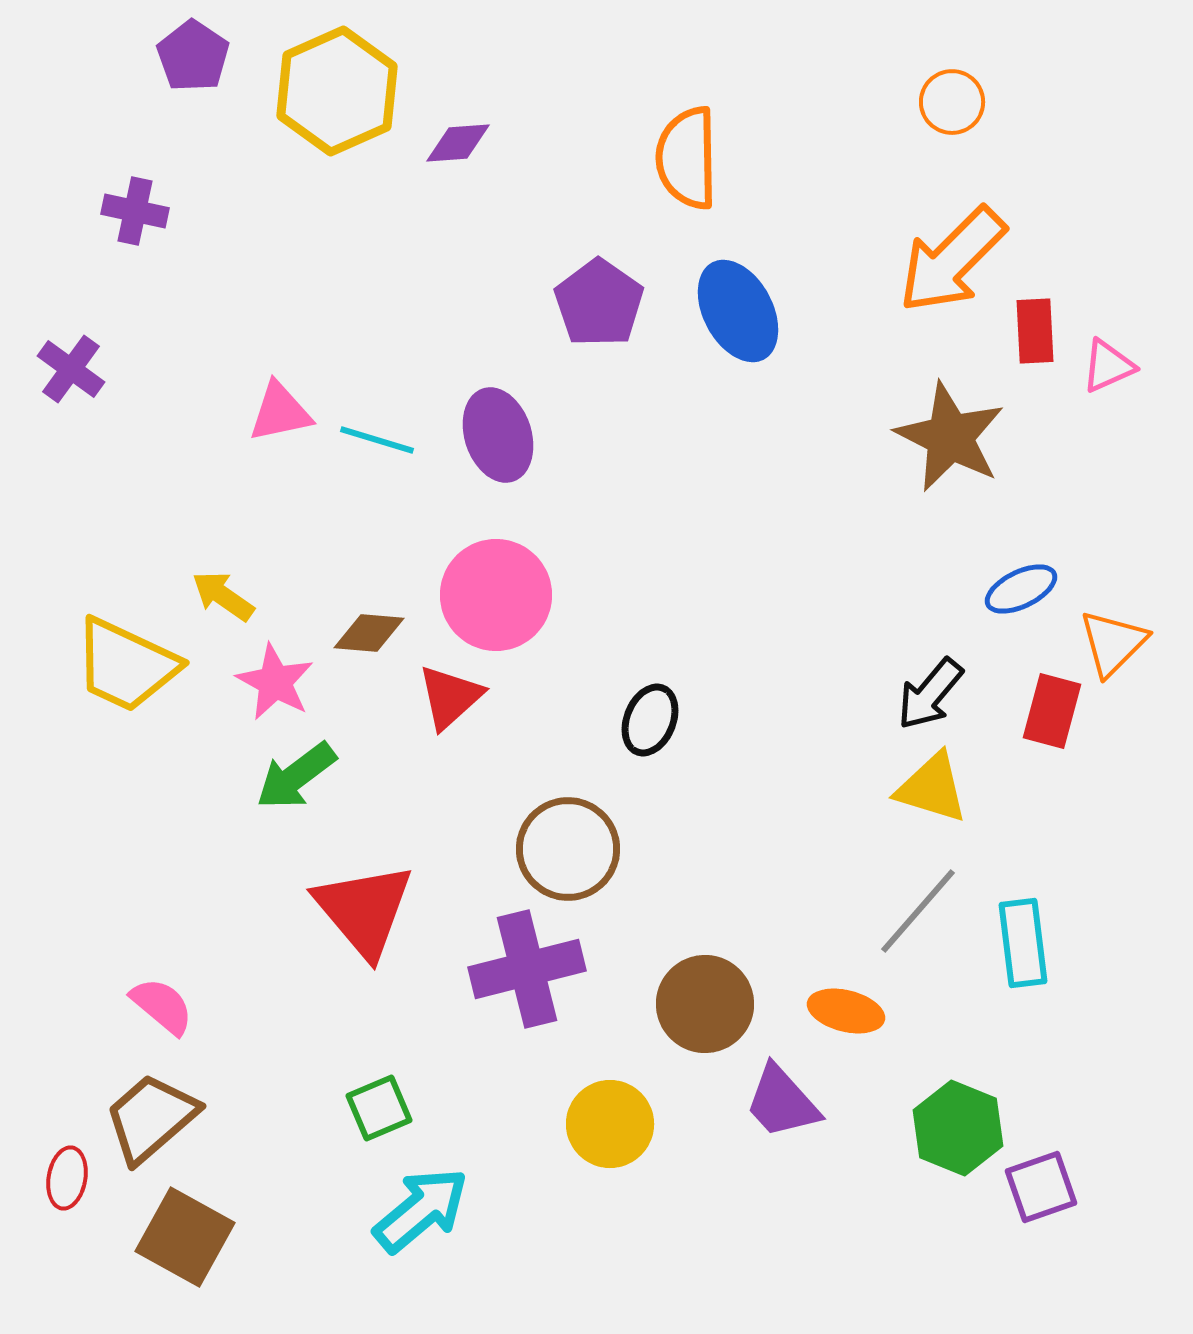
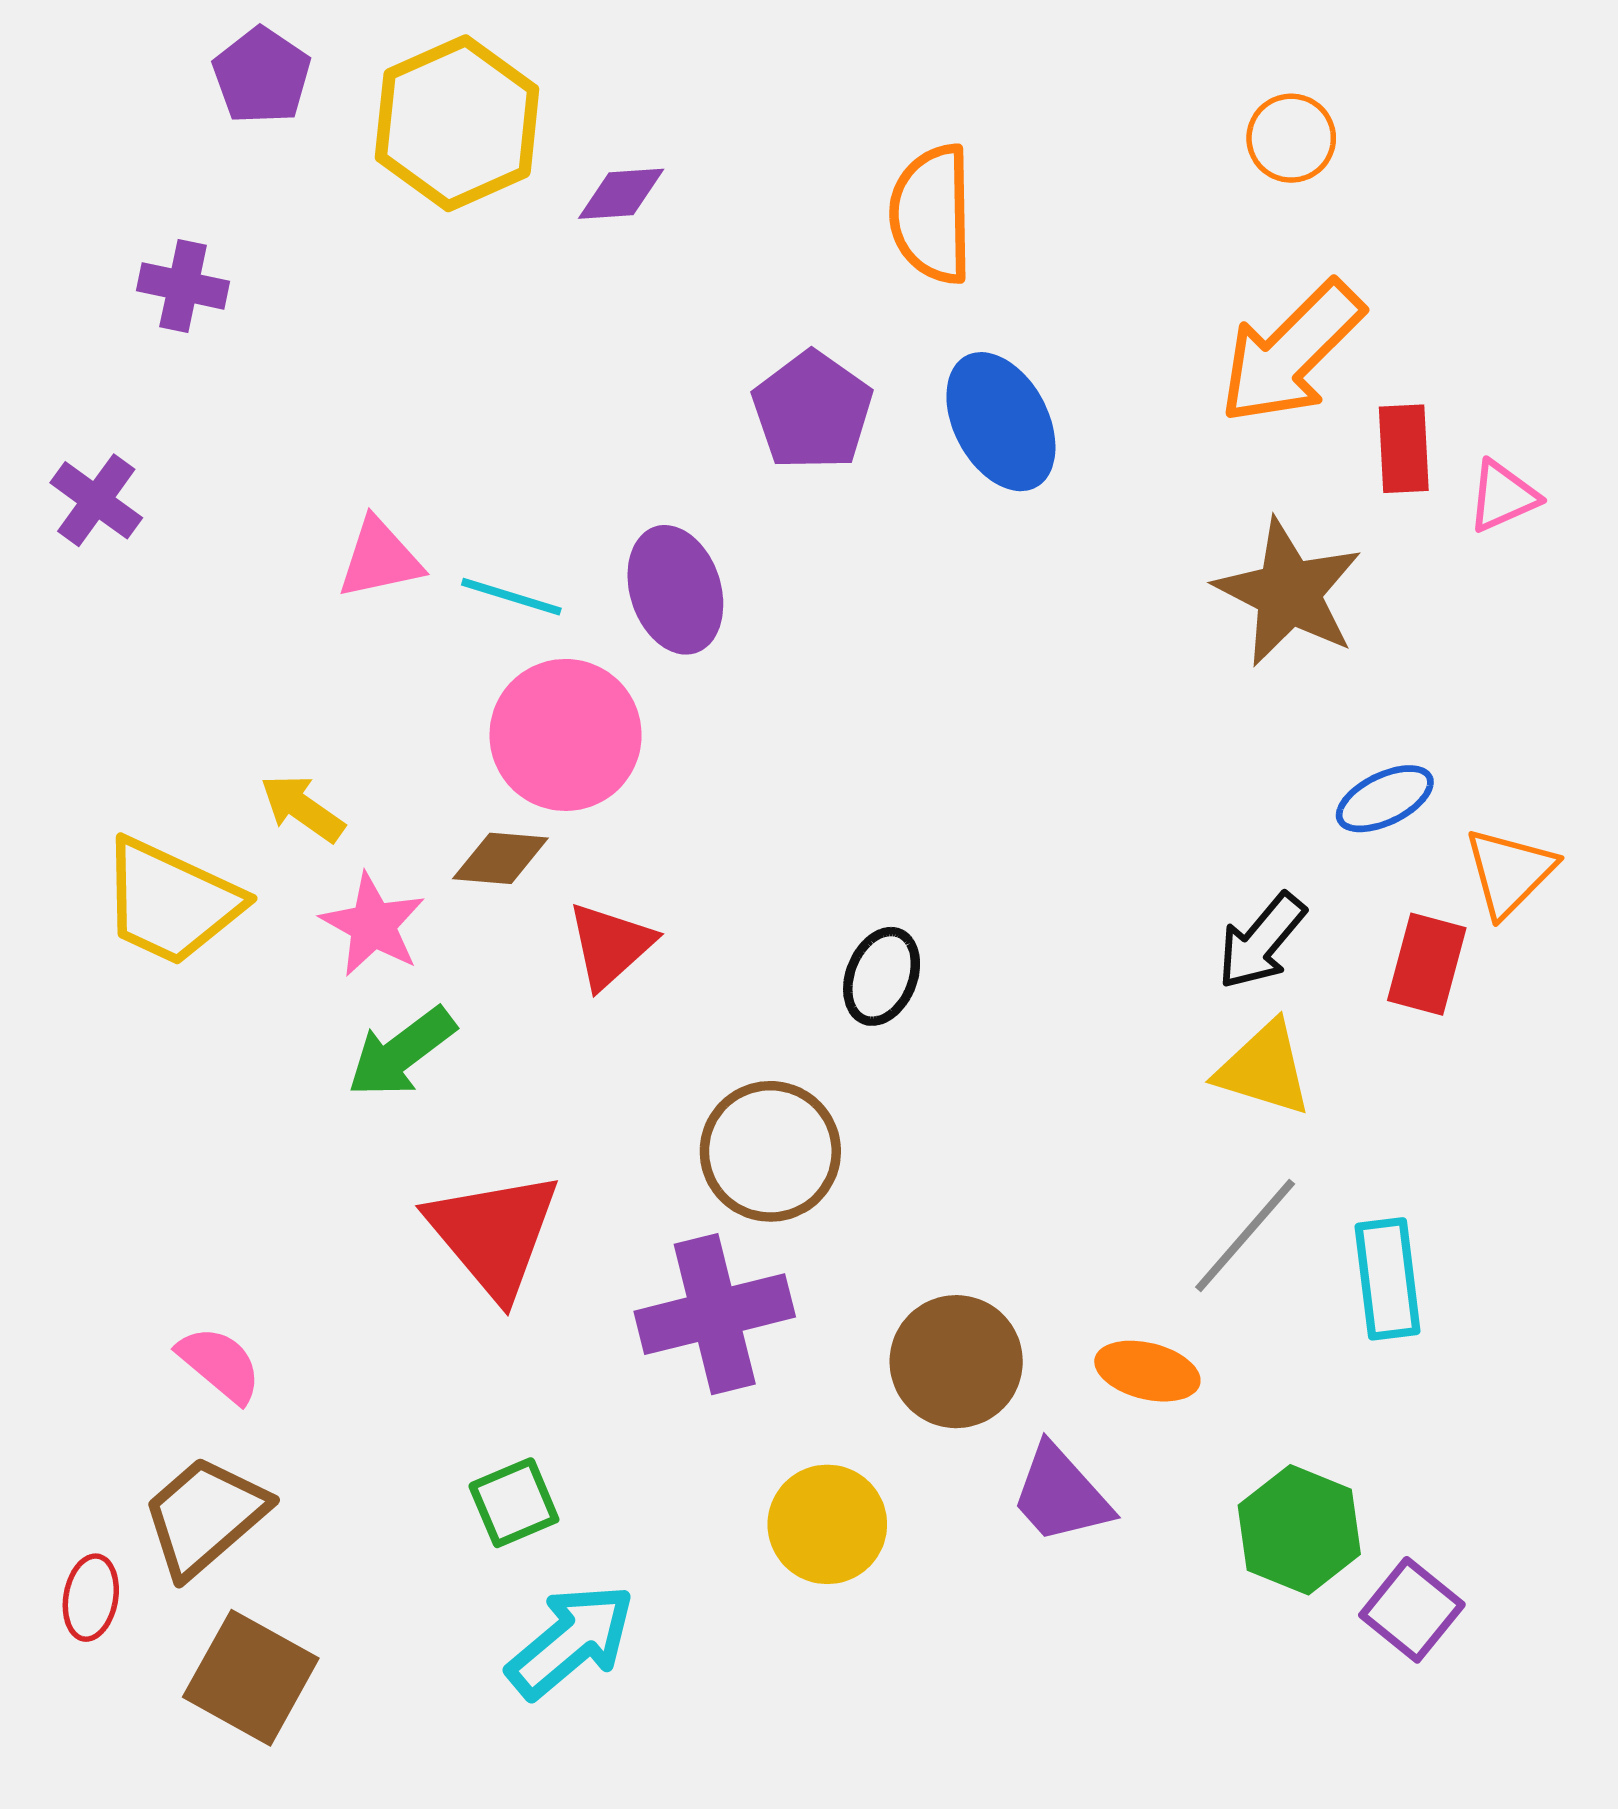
pink circle: (496, 595) -> (566, 735), moved
purple square: (1041, 1187) -> (1412, 1610), turned -32

